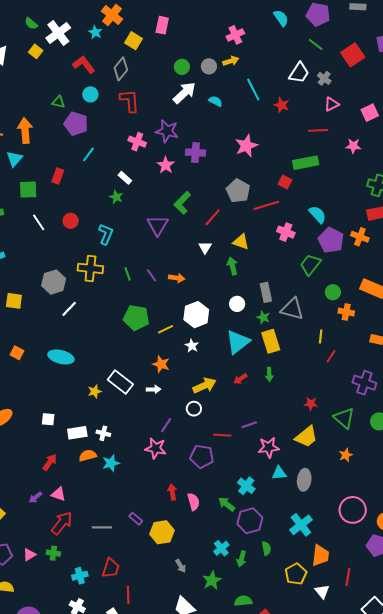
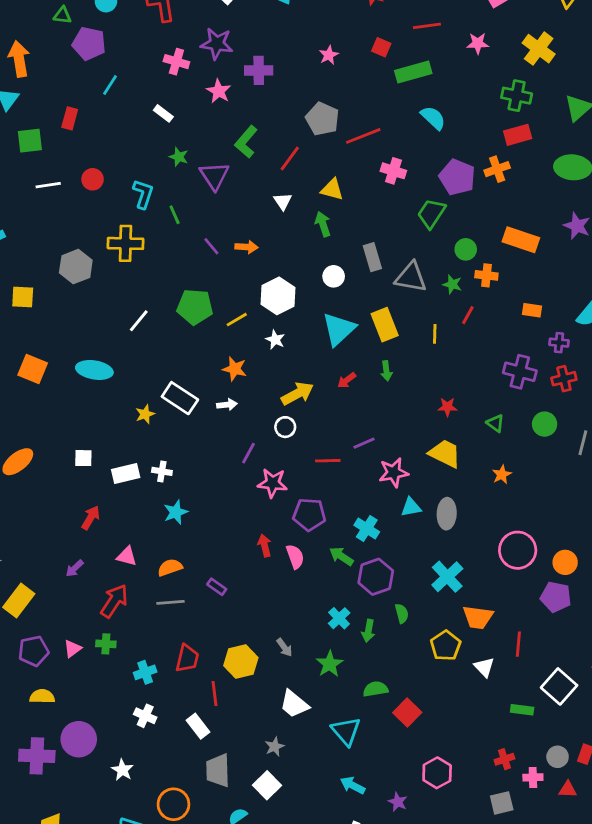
pink star: (246, 146) -> (329, 55), size x0.6
red square: (285, 182) -> (381, 47), moved
green star: (116, 197) -> (179, 157), moved
cyan semicircle: (318, 214) -> (433, 118), moved
white line: (39, 222) -> (48, 185), turned -60
orange cross: (360, 237) -> (497, 169), turned -36
green line: (128, 274) -> (175, 215), moved
white line: (69, 309) -> (139, 321), moved
green star: (263, 317) -> (452, 284), moved
yellow line: (321, 336) -> (435, 334), moved
orange square: (17, 353) -> (33, 369), size x1.5
red line: (331, 356) -> (468, 315), moved
green triangle: (344, 418) -> (495, 423), size x0.6
yellow trapezoid: (306, 437) -> (445, 453), turned -110
pink star: (156, 448) -> (272, 483), moved
orange semicircle: (88, 456) -> (170, 567), moved
purple pentagon: (202, 457) -> (309, 514), moved
pink triangle: (58, 494) -> (127, 556), moved
yellow hexagon: (162, 532) -> (241, 662), moved
orange trapezoid: (320, 555) -> (478, 617), turned 95

